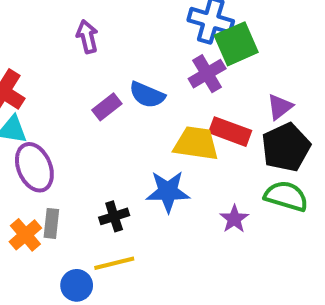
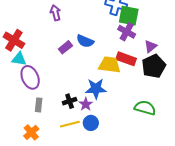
green square: (236, 44) -> (129, 16), turned 35
purple cross: (207, 74) -> (127, 32), moved, turned -30
green semicircle: (286, 196) -> (145, 108), moved
purple star: (234, 219) -> (86, 104), moved
orange cross: (25, 235) -> (31, 132), moved
blue circle: (77, 285) -> (91, 123), moved

